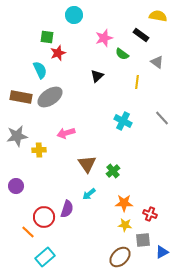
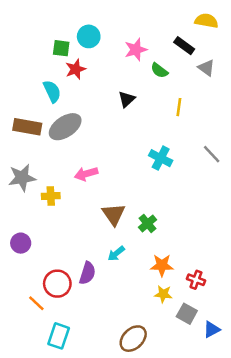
cyan circle: (74, 15) -> (89, 36), moved
gray triangle: (157, 62) -> (206, 68), moved
gray square: (143, 240) -> (187, 314), turned 35
cyan rectangle: (45, 257) -> (59, 336), turned -30
brown ellipse: (120, 257) -> (133, 339), moved

